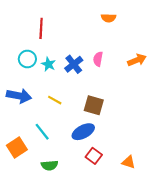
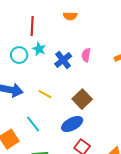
orange semicircle: (108, 18) -> (70, 16), moved
cyan star: (48, 64) -> (39, 49), moved
brown square: (94, 105) -> (82, 99), turned 30

